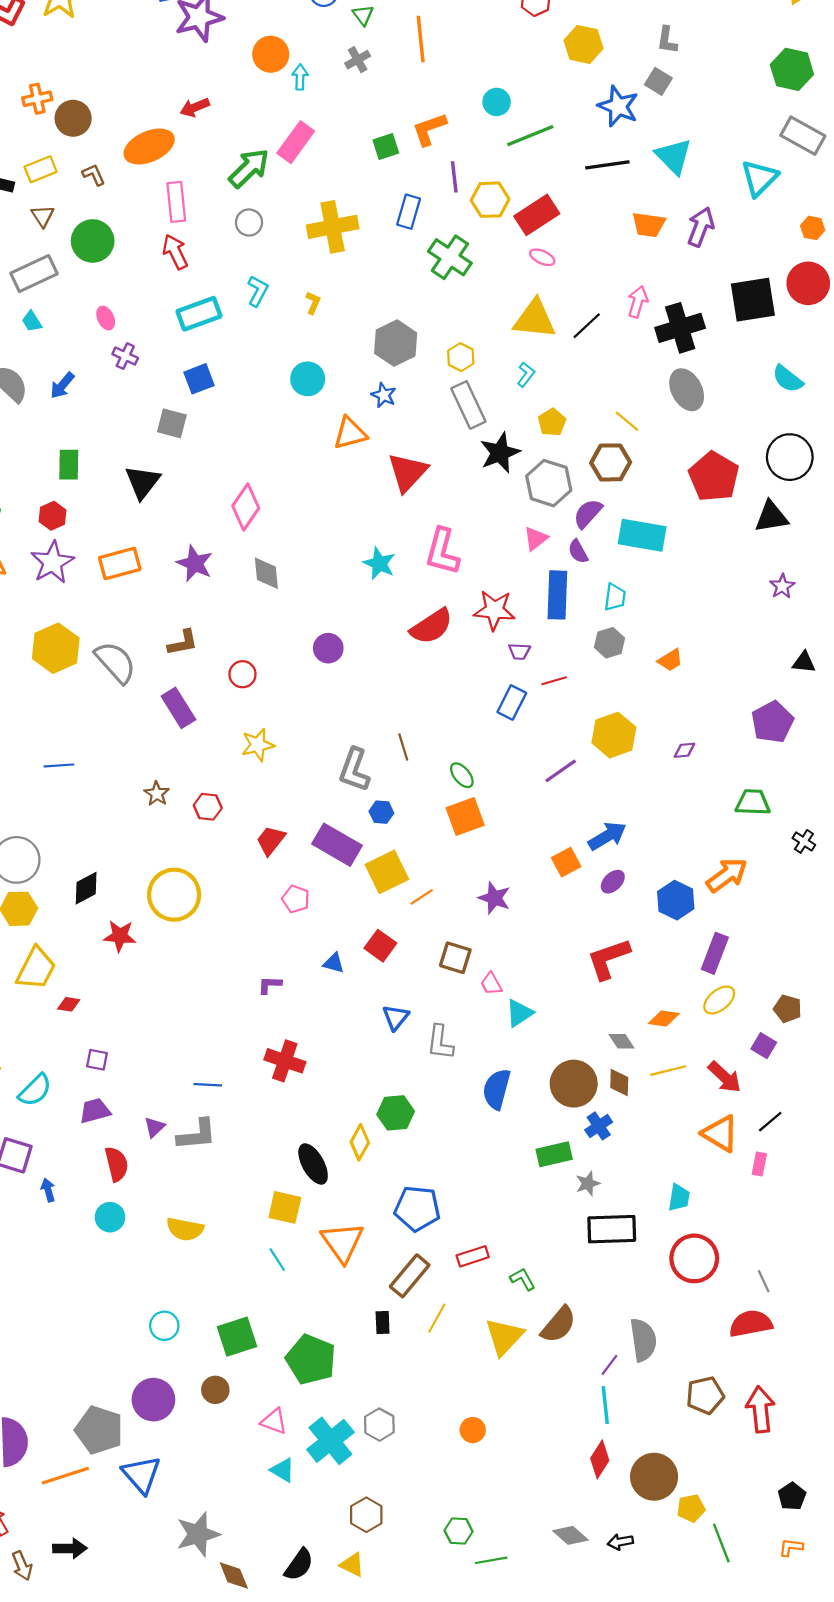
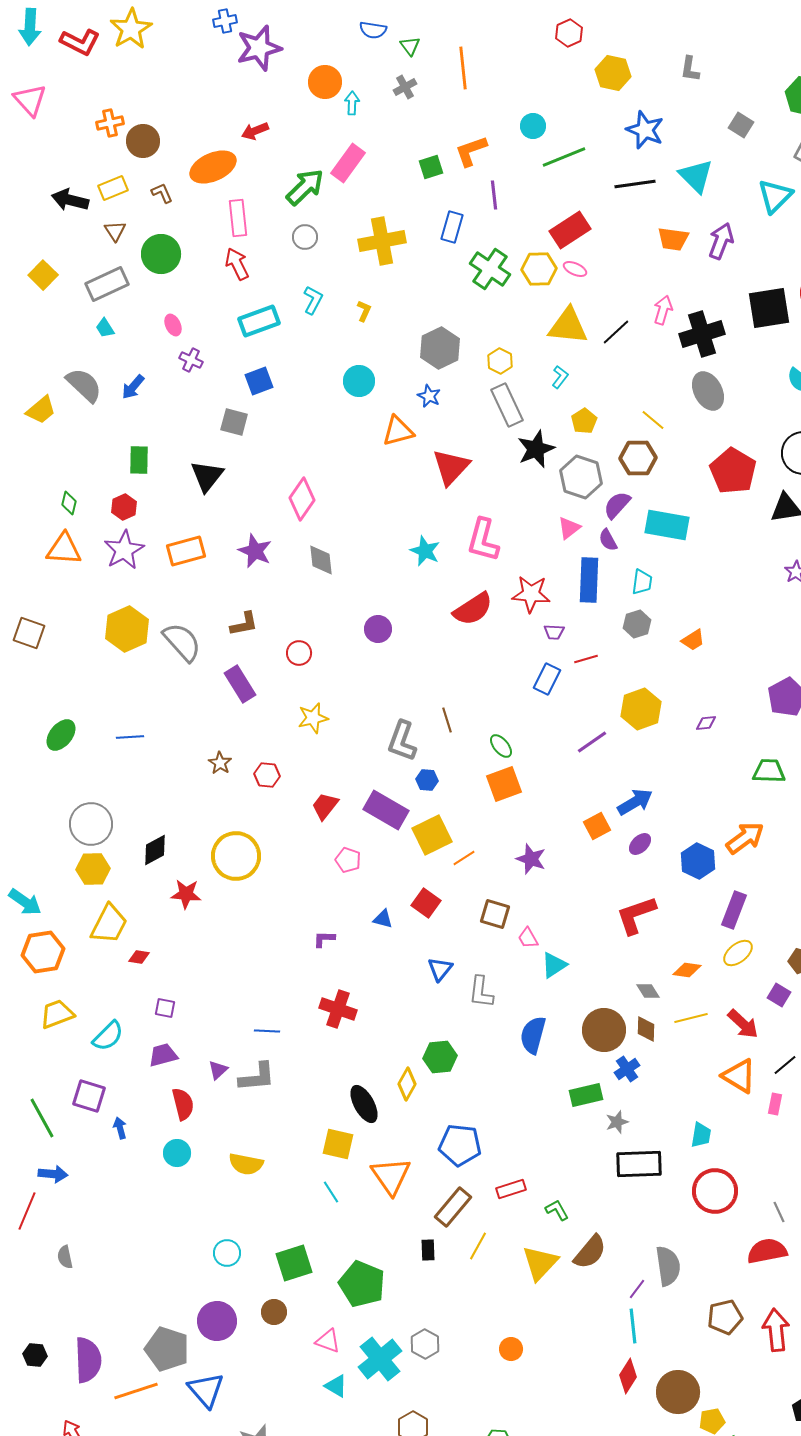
gray square: (658, 81) -> (741, 125), moved
yellow hexagon: (490, 200) -> (539, 269), moved

